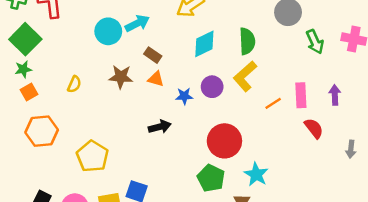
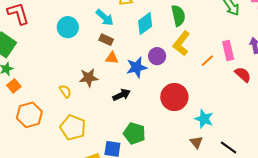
cyan arrow: (137, 23) -> (105, 18), moved, turned 78
brown star: (121, 77) -> (89, 78), moved
yellow semicircle: (74, 84) -> (65, 91), moved, turned -48
blue star: (184, 96) -> (137, 67), size x1.5
green pentagon: (211, 178) -> (134, 133), moved

